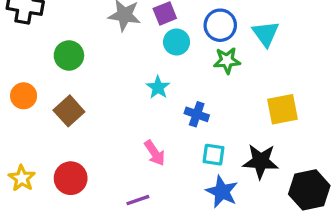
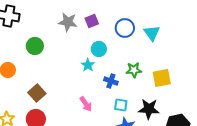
cyan circle: (177, 42) -> (99, 49), moved
green star: (227, 60) -> (134, 70), moved
brown square: (69, 111) -> (37, 93), moved

